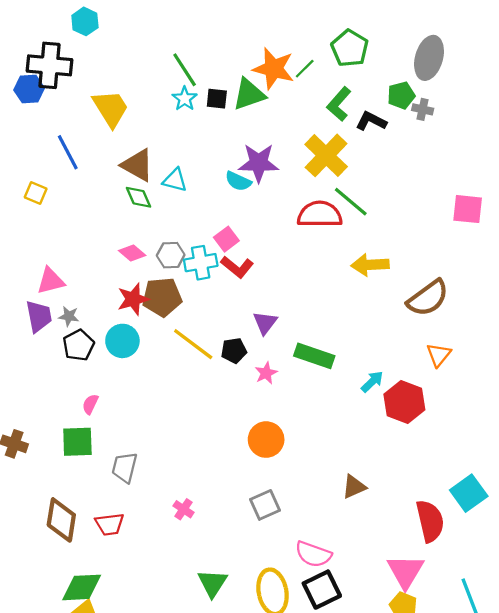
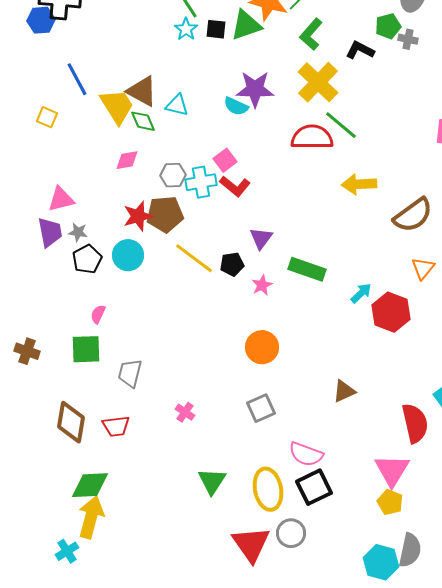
green L-shape: (339, 104) -> (311, 34), moved
yellow trapezoid: (111, 108) -> (117, 106), moved
pink diamond: (132, 253) -> (127, 160), moved, turned -50

